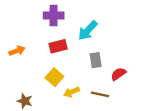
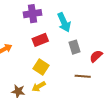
cyan arrow: (88, 30) -> (64, 22), turned -60
yellow arrow: (72, 92) -> (39, 86), moved

